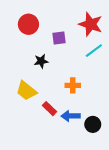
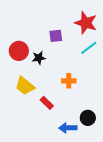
red circle: (28, 24) -> (19, 51), moved
blue arrow: (71, 116) -> (68, 128), moved

